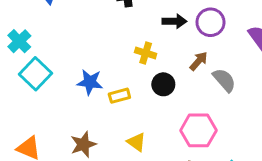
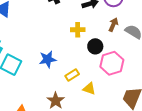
yellow rectangle: (119, 96) -> (72, 75), moved
pink hexagon: (198, 130) -> (112, 63), moved

